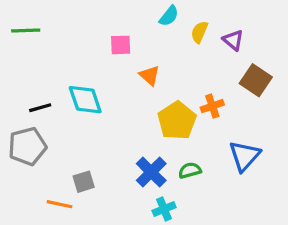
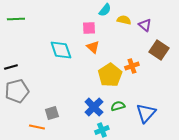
yellow semicircle: (199, 32) -> (124, 20), turned 80
pink square: (121, 45) -> (89, 28), moved
cyan diamond: (85, 100) -> (61, 50), moved
black line: (40, 108) -> (11, 67), moved
blue triangle: (244, 156) -> (146, 113), moved

